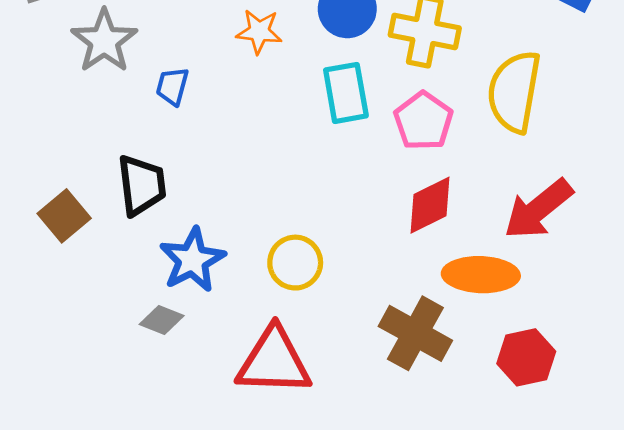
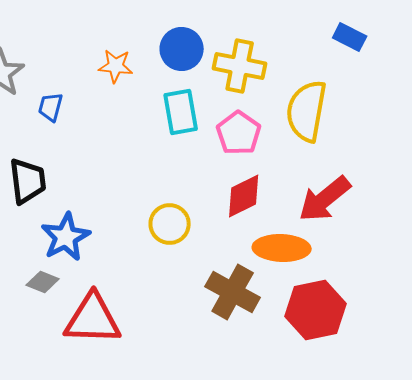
yellow circle: (295, 263) -> (170, 224), moved
red hexagon: (526, 357) -> (316, 310), size x1.4
red triangle: (274, 361) -> (93, 319), moved

